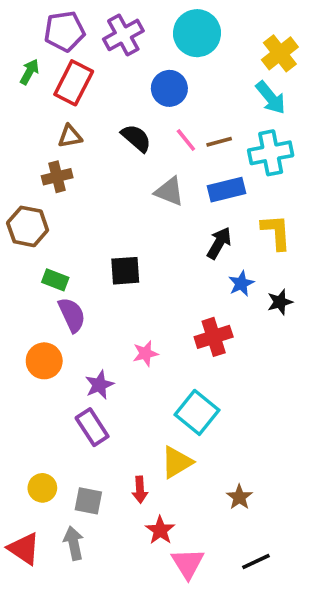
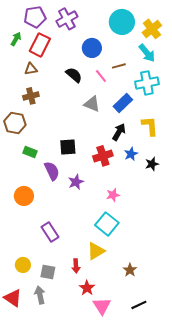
cyan circle: (197, 33) -> (122, 22), moved
brown triangle: (70, 136) -> (31, 69), moved
brown line: (219, 142) -> (119, 66), moved
blue rectangle: (226, 190) -> (123, 103), turned -30
purple semicircle: (72, 315) -> (52, 171), moved
red cross: (214, 337) -> (103, 156), moved
pink star: (145, 353) -> (113, 195), moved
purple star: (99, 385) -> (76, 182), moved

